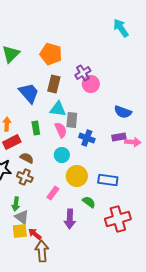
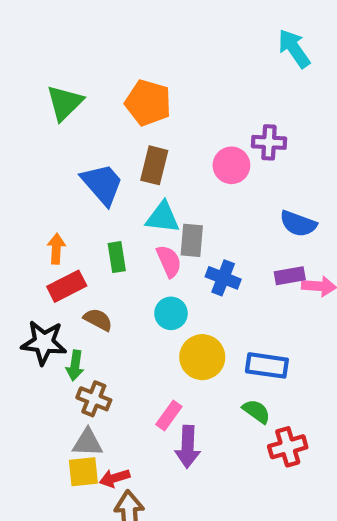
purple cross: (83, 73) -> (269, 142), moved, turned 35
brown cross: (25, 177) -> (94, 399), moved
pink rectangle: (53, 193) -> (169, 416), moved
green semicircle: (89, 202) -> (256, 411), moved
green arrow: (16, 204) -> (75, 365), moved
gray triangle: (22, 217) -> (88, 443), turned -35
red cross: (118, 219) -> (288, 447), size x0.7
red arrow: (35, 234) -> (115, 478), turned -56

